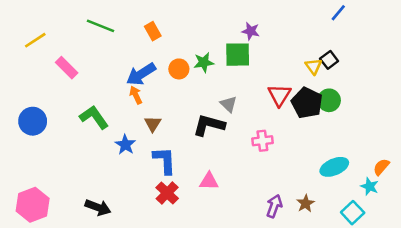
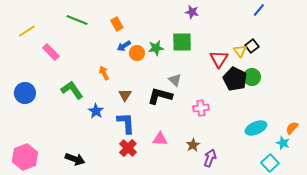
purple star: (251, 31) -> (192, 12), moved
blue arrow: (141, 74) -> (124, 46), moved, size x0.6
red triangle: (279, 95) -> (219, 59), moved
brown triangle: (153, 124) -> (125, 95), moved
brown star: (306, 203) -> (193, 145), moved

